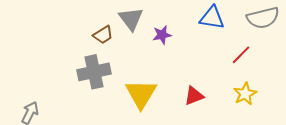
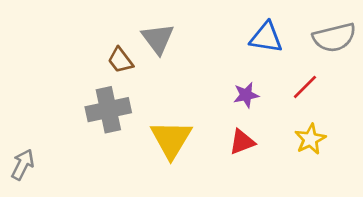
brown trapezoid: (103, 35) -> (120, 60), turned 85
purple star: (162, 35) -> (246, 95), moved

